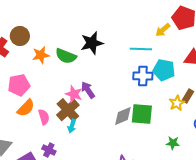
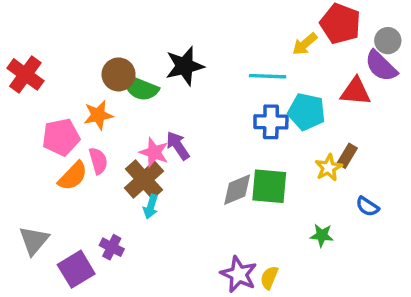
brown circle: (20, 36) -> (119, 74), moved
orange star: (41, 55) -> (98, 115), moved
pink semicircle: (44, 117) -> (98, 161), moved

